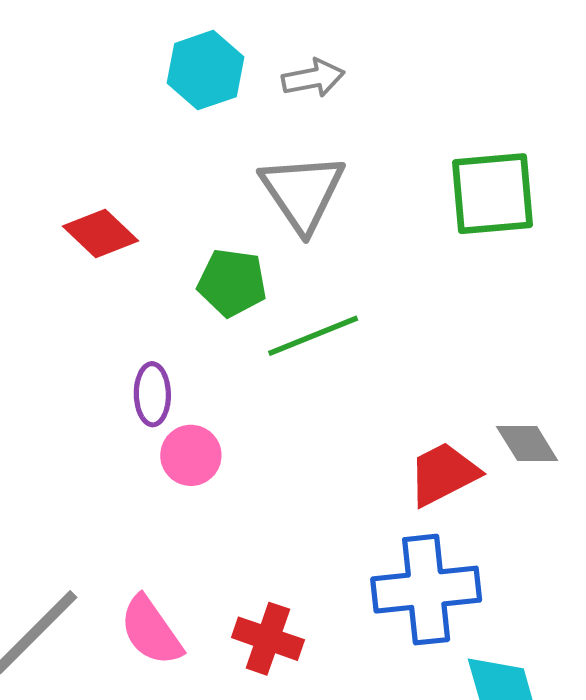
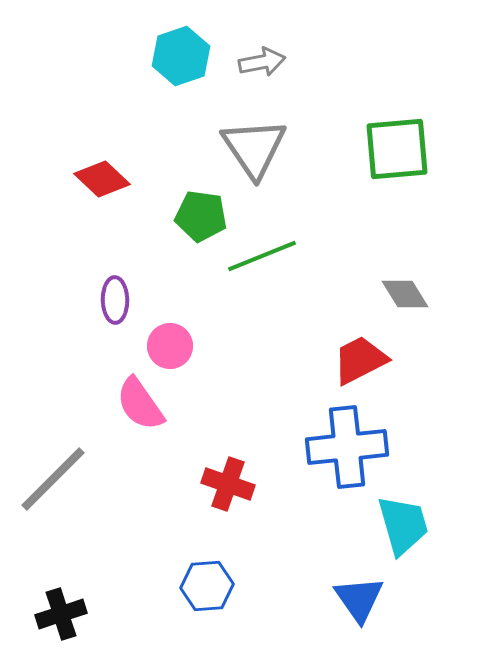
purple ellipse: (152, 394) -> (115, 300), moved
gray diamond: (527, 443) -> (405, 294), moved
pink semicircle: (151, 631) -> (140, 404), moved

